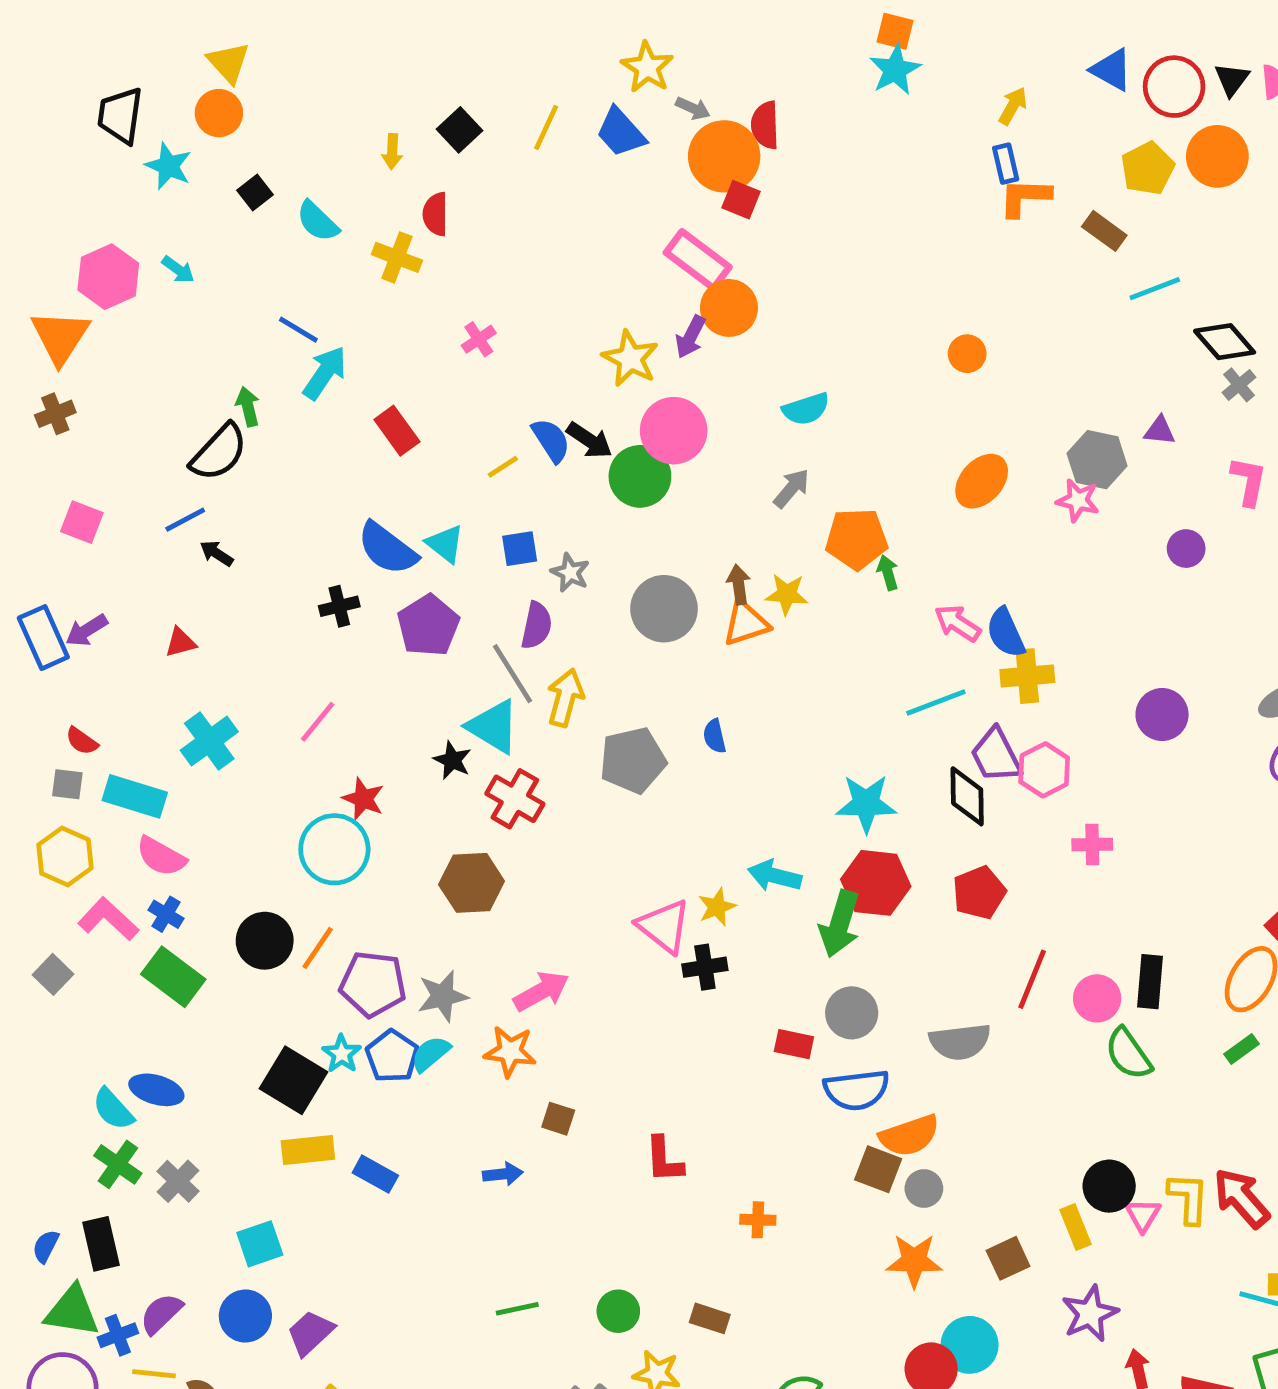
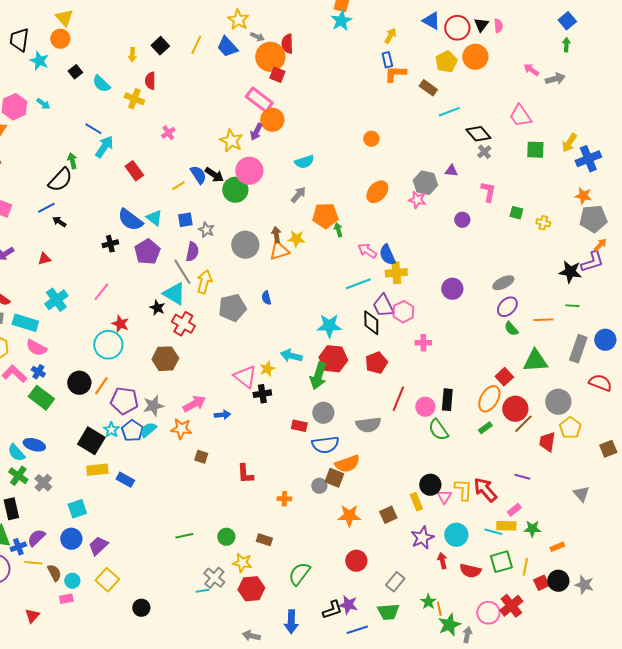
blue arrow: (503, 1174) -> (222, 415), moved
gray circle: (924, 1189) -> (319, 486), moved
cyan circle: (970, 1345) -> (456, 535), moved

